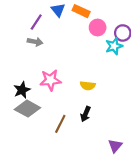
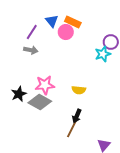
pink circle: (98, 27) -> (66, 32), moved
gray diamond: (27, 109) -> (40, 102), moved
brown line: (60, 124) -> (72, 129), moved

